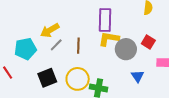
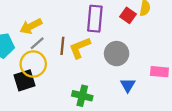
yellow L-shape: (109, 39) -> (80, 48), moved, turned -35
red square: (148, 42) -> (128, 15), moved
yellow circle: (78, 79) -> (33, 64), moved

